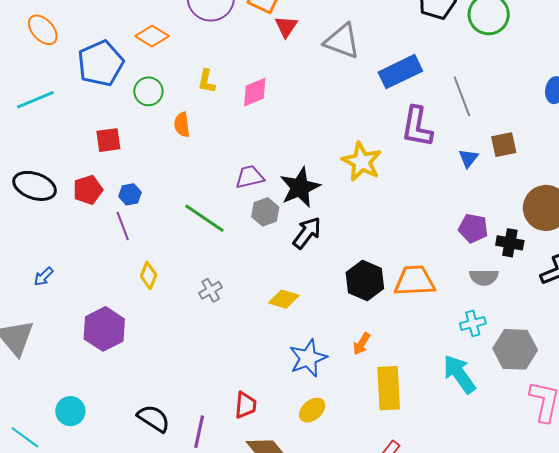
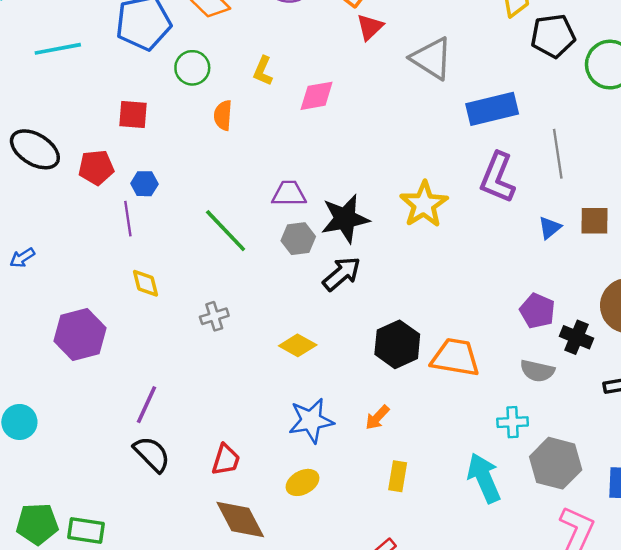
yellow diamond: (149, 276) -> (145, 283), turned -48
yellow rectangle: (389, 388) -> (398, 476), size x0.6
black semicircle: (154, 418) -> (152, 454), moved
purple line: (199, 432) -> (146, 405), moved

